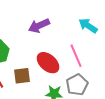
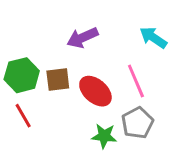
brown square: (22, 76) -> (58, 80), moved

